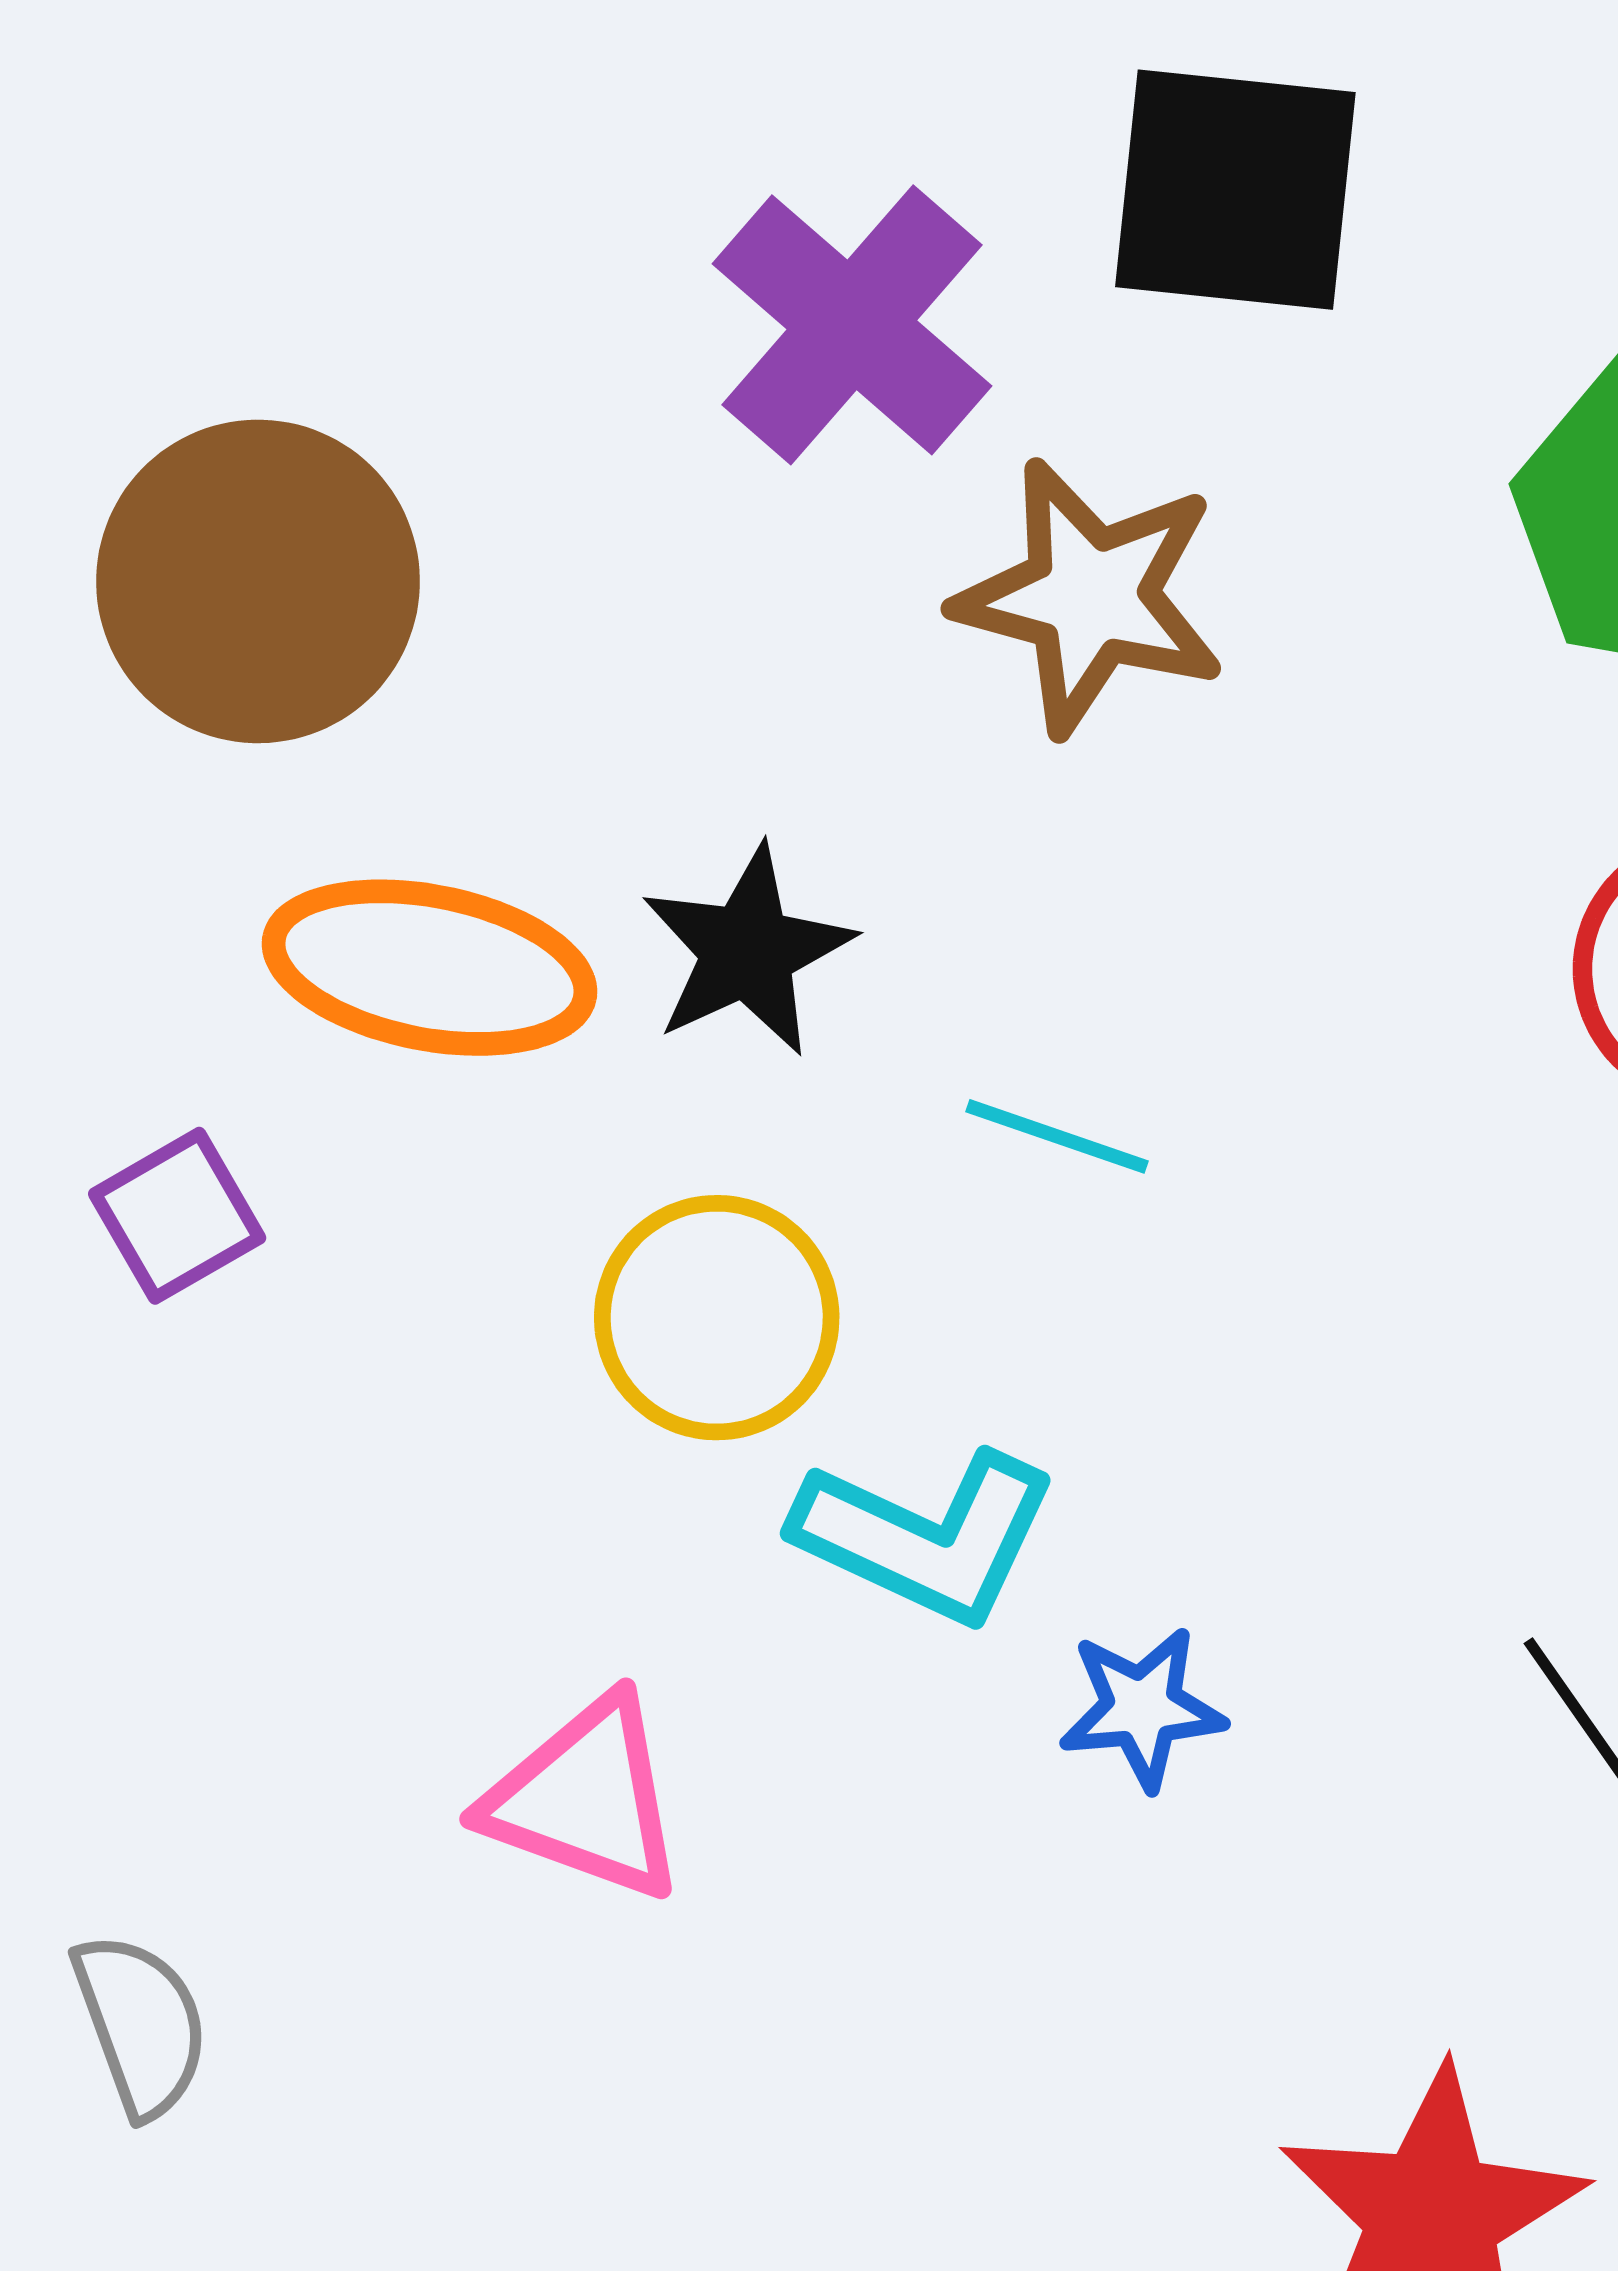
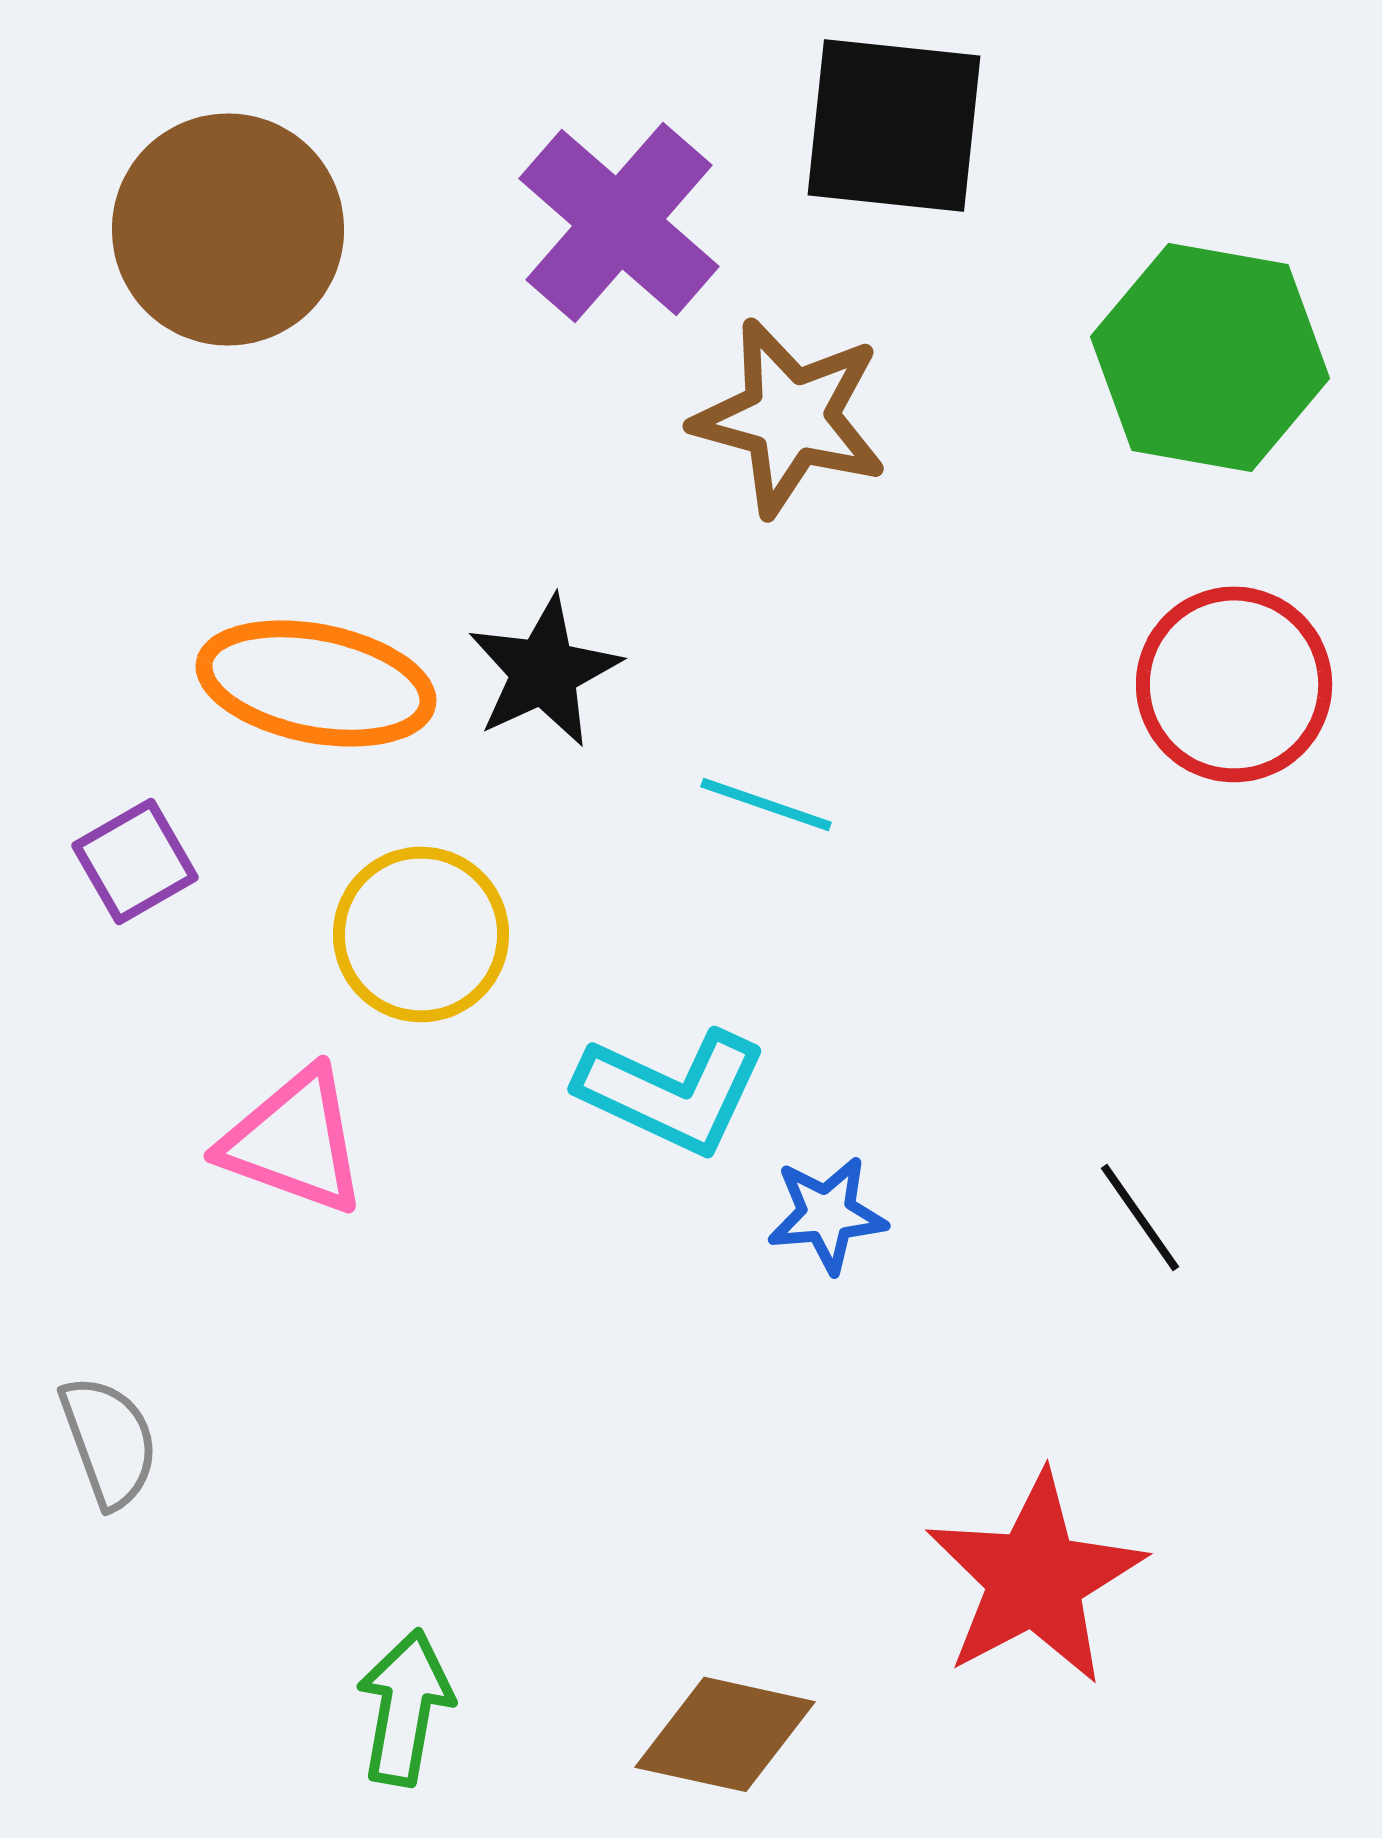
brown circle: (258, 581) -> (228, 229), moved
yellow circle: (717, 1318) -> (421, 934), moved
pink triangle: (586, 1799) -> (294, 1141), moved

